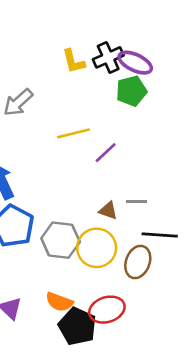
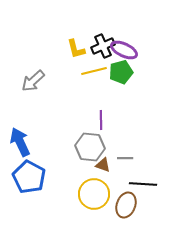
yellow line: (73, 133) -> (94, 71), moved
purple line: (106, 153) -> (101, 120), turned -48
gray hexagon: (61, 240) -> (90, 147), moved

